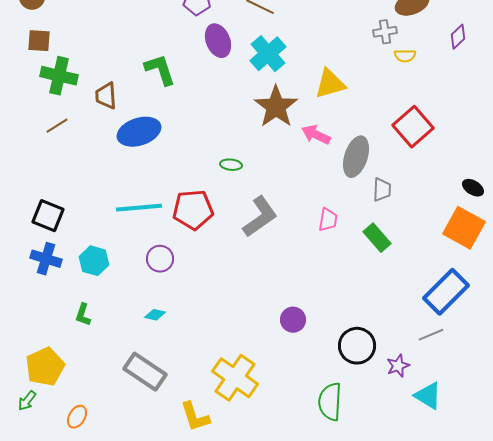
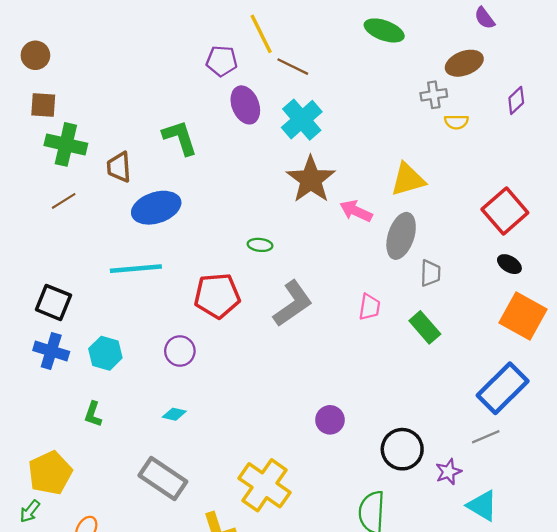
yellow triangle: (330, 84) -> (408, 179), moved
red square: (413, 127) -> (505, 211), moved
black ellipse: (473, 188) -> (509, 264), moved
cyan line: (139, 208) -> (136, 269), moved

